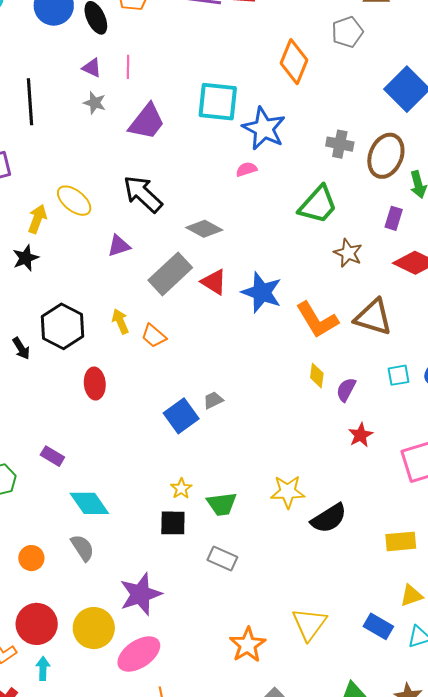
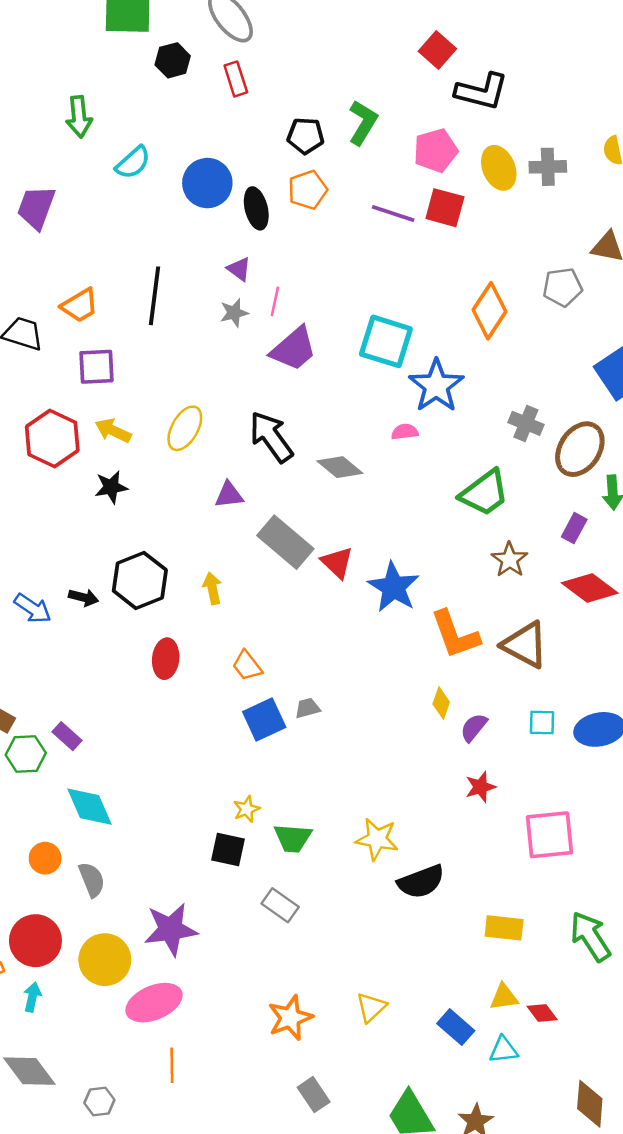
pink line: (128, 67) -> (275, 301), moved
gray star: (95, 103) -> (234, 313), turned 30
yellow ellipse: (74, 201) -> (185, 428), turned 69
yellow arrow: (37, 219) -> (113, 431), moved, turned -96
gray diamond: (204, 229) -> (340, 467), moved
gray rectangle: (170, 274) -> (285, 542), turned 72
orange trapezoid: (154, 336) -> (247, 666), moved
black arrow: (21, 348) -> (84, 597), turned -55
purple rectangle: (52, 456) -> (67, 736), moved
cyan diamond: (89, 503) -> (89, 807), moved
gray semicircle: (82, 548) -> (92, 880), moved
yellow triangle: (309, 624) -> (371, 1007), size x0.7

